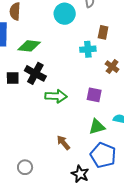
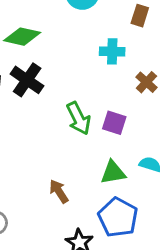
brown rectangle: (103, 32) -> (140, 16), moved
green arrow: (56, 96) -> (78, 118), moved, turned 55

